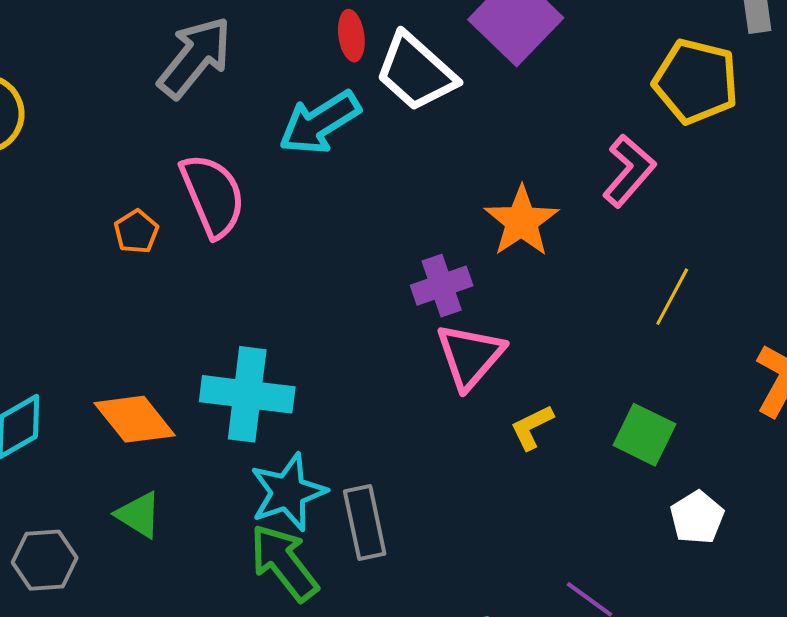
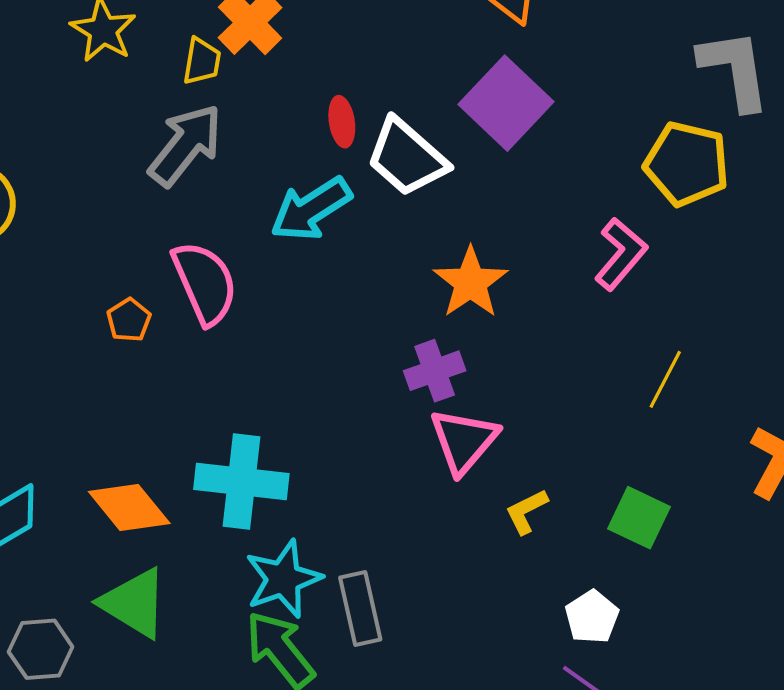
orange star: (522, 221) -> (470, 283), moved
green triangle: (139, 515) -> (134, 603), size x1.5
white pentagon: (697, 517) -> (592, 617), moved

